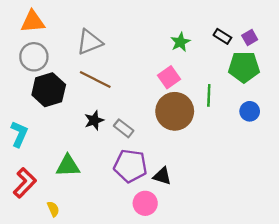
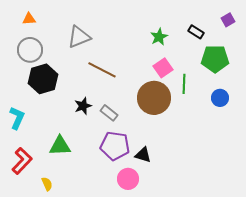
orange triangle: (33, 22) -> (29, 19), size x0.6
purple square: (250, 37) -> (228, 20), moved
pink square: (169, 77) -> (163, 68), moved
brown line: (95, 79) -> (102, 70), moved

